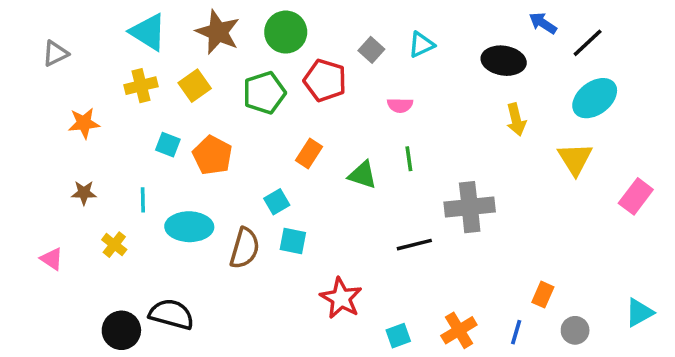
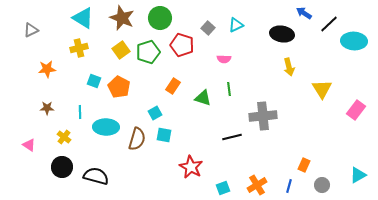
yellow square: (195, 86) -> (121, 50), moved
cyan ellipse: (595, 98) -> (354, 41), moved, turned 40
black circle: (121, 330) -> (62, 167), moved

